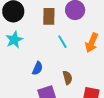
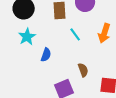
blue semicircle: (37, 68) -> (46, 55), moved

